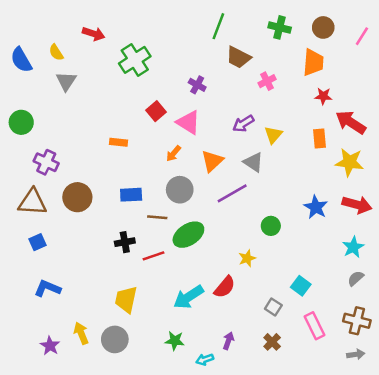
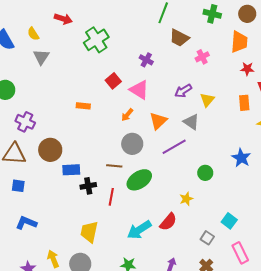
blue rectangle: (131, 195) -> (71, 170), moved
blue square: (37, 242) -> (18, 186), turned 32
red line: (154, 256) -> (111, 197), turned -60

